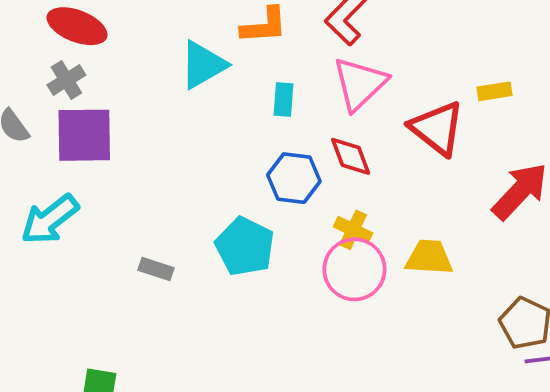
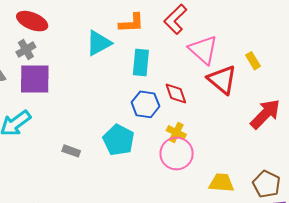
pink triangle: (360, 84) -> (203, 50), moved, turned -36
yellow rectangle: (495, 91) -> (253, 61), turned 66
cyan rectangle: (284, 100) -> (141, 63), size x1.5
yellow trapezoid: (429, 257) -> (221, 183), moved

